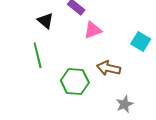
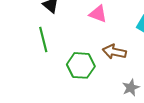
pink triangle: (93, 30) -> (98, 14), turned 42

